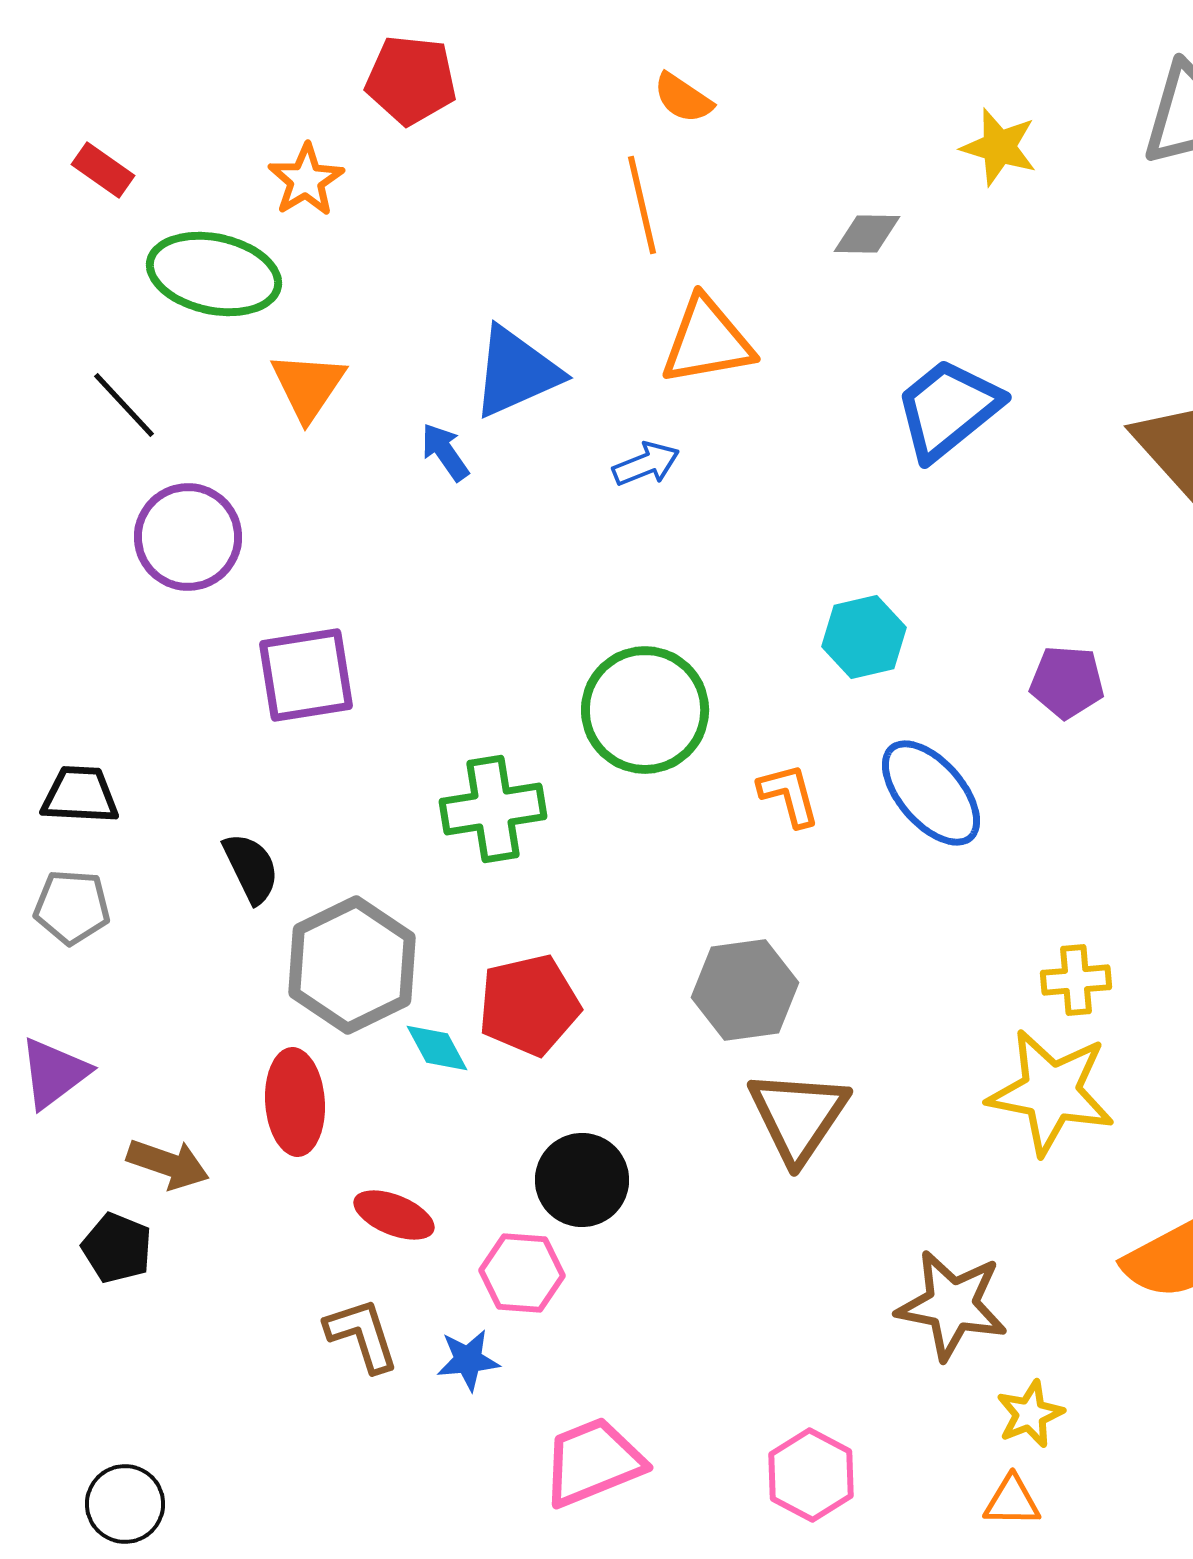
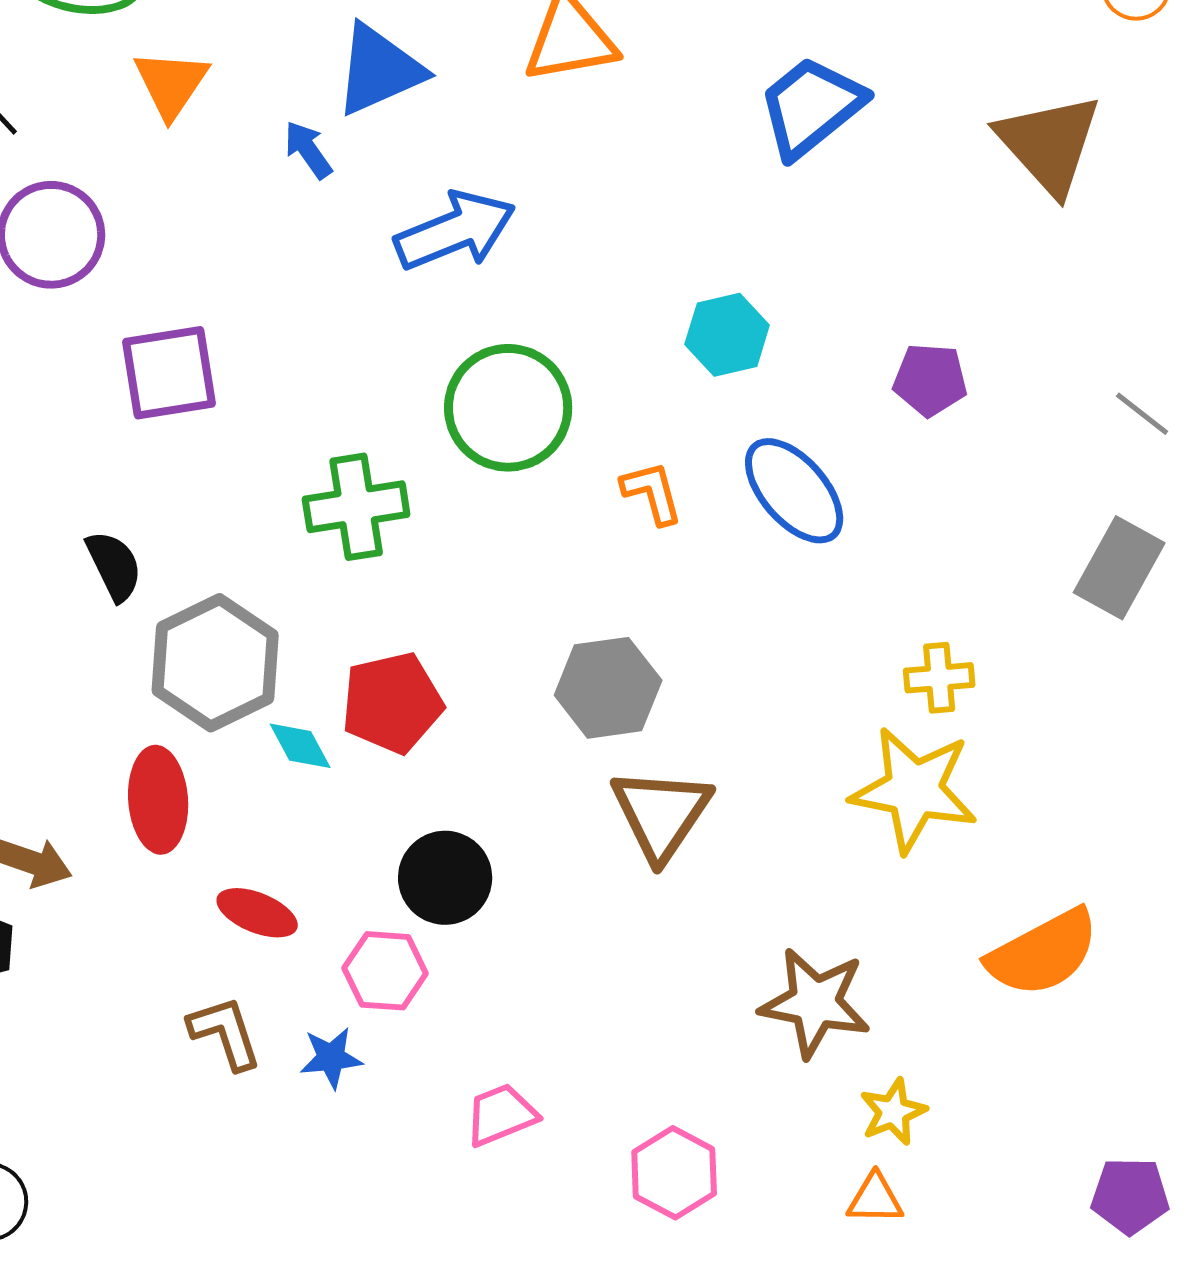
blue arrow: (646, 464) -> (455, 231), moved, size x1.8
pink trapezoid: (593, 1462) -> (501, 1115), moved, size x0.7

